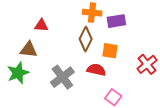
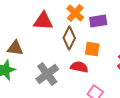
orange cross: (92, 13) -> (75, 13), turned 36
red triangle: (41, 25) -> (43, 21), moved, size x1.5

